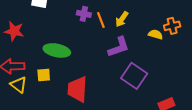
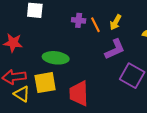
yellow square: (44, 75) -> (45, 83), size x1.6

